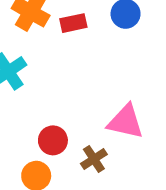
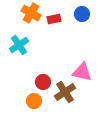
brown cross: (94, 159) -> (65, 92), size x1.5

